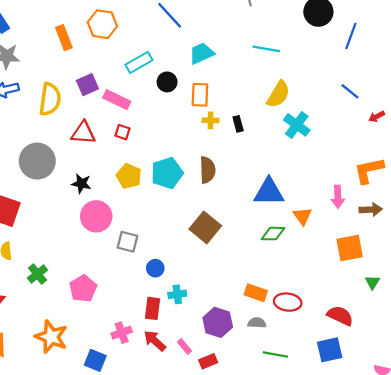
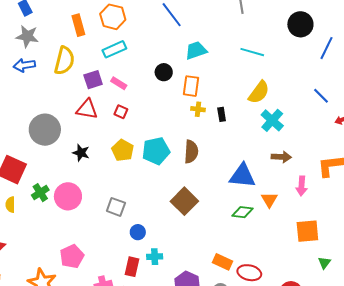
cyan rectangle: (139, 62) -> (114, 49), moved
purple square: (87, 85) -> (93, 80), moved
yellow semicircle: (50, 99) -> (64, 61), moved
pink rectangle: (117, 100) -> (119, 83), size x0.7
brown arrow: (371, 210) -> (281, 157), moved
pink circle: (96, 216) -> (68, 196), moved
green cross: (38, 274) -> (40, 193), moved
pink pentagon: (83, 288) -> (72, 256), moved

